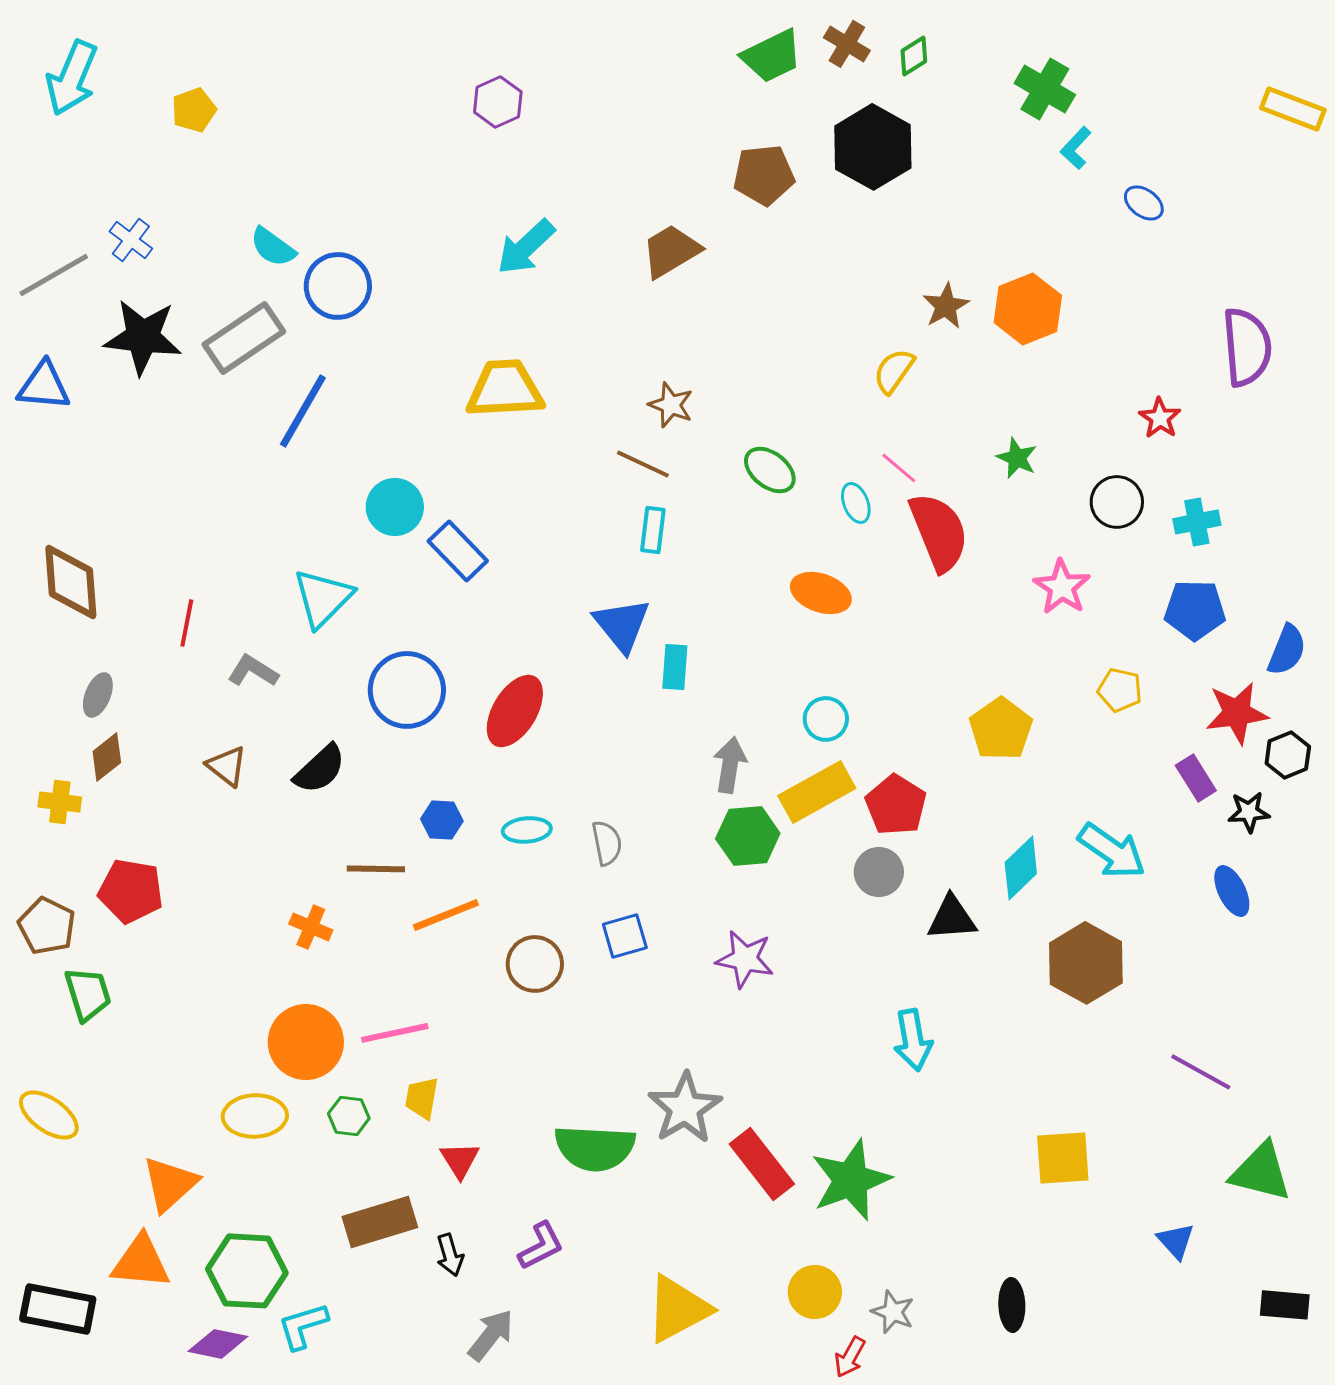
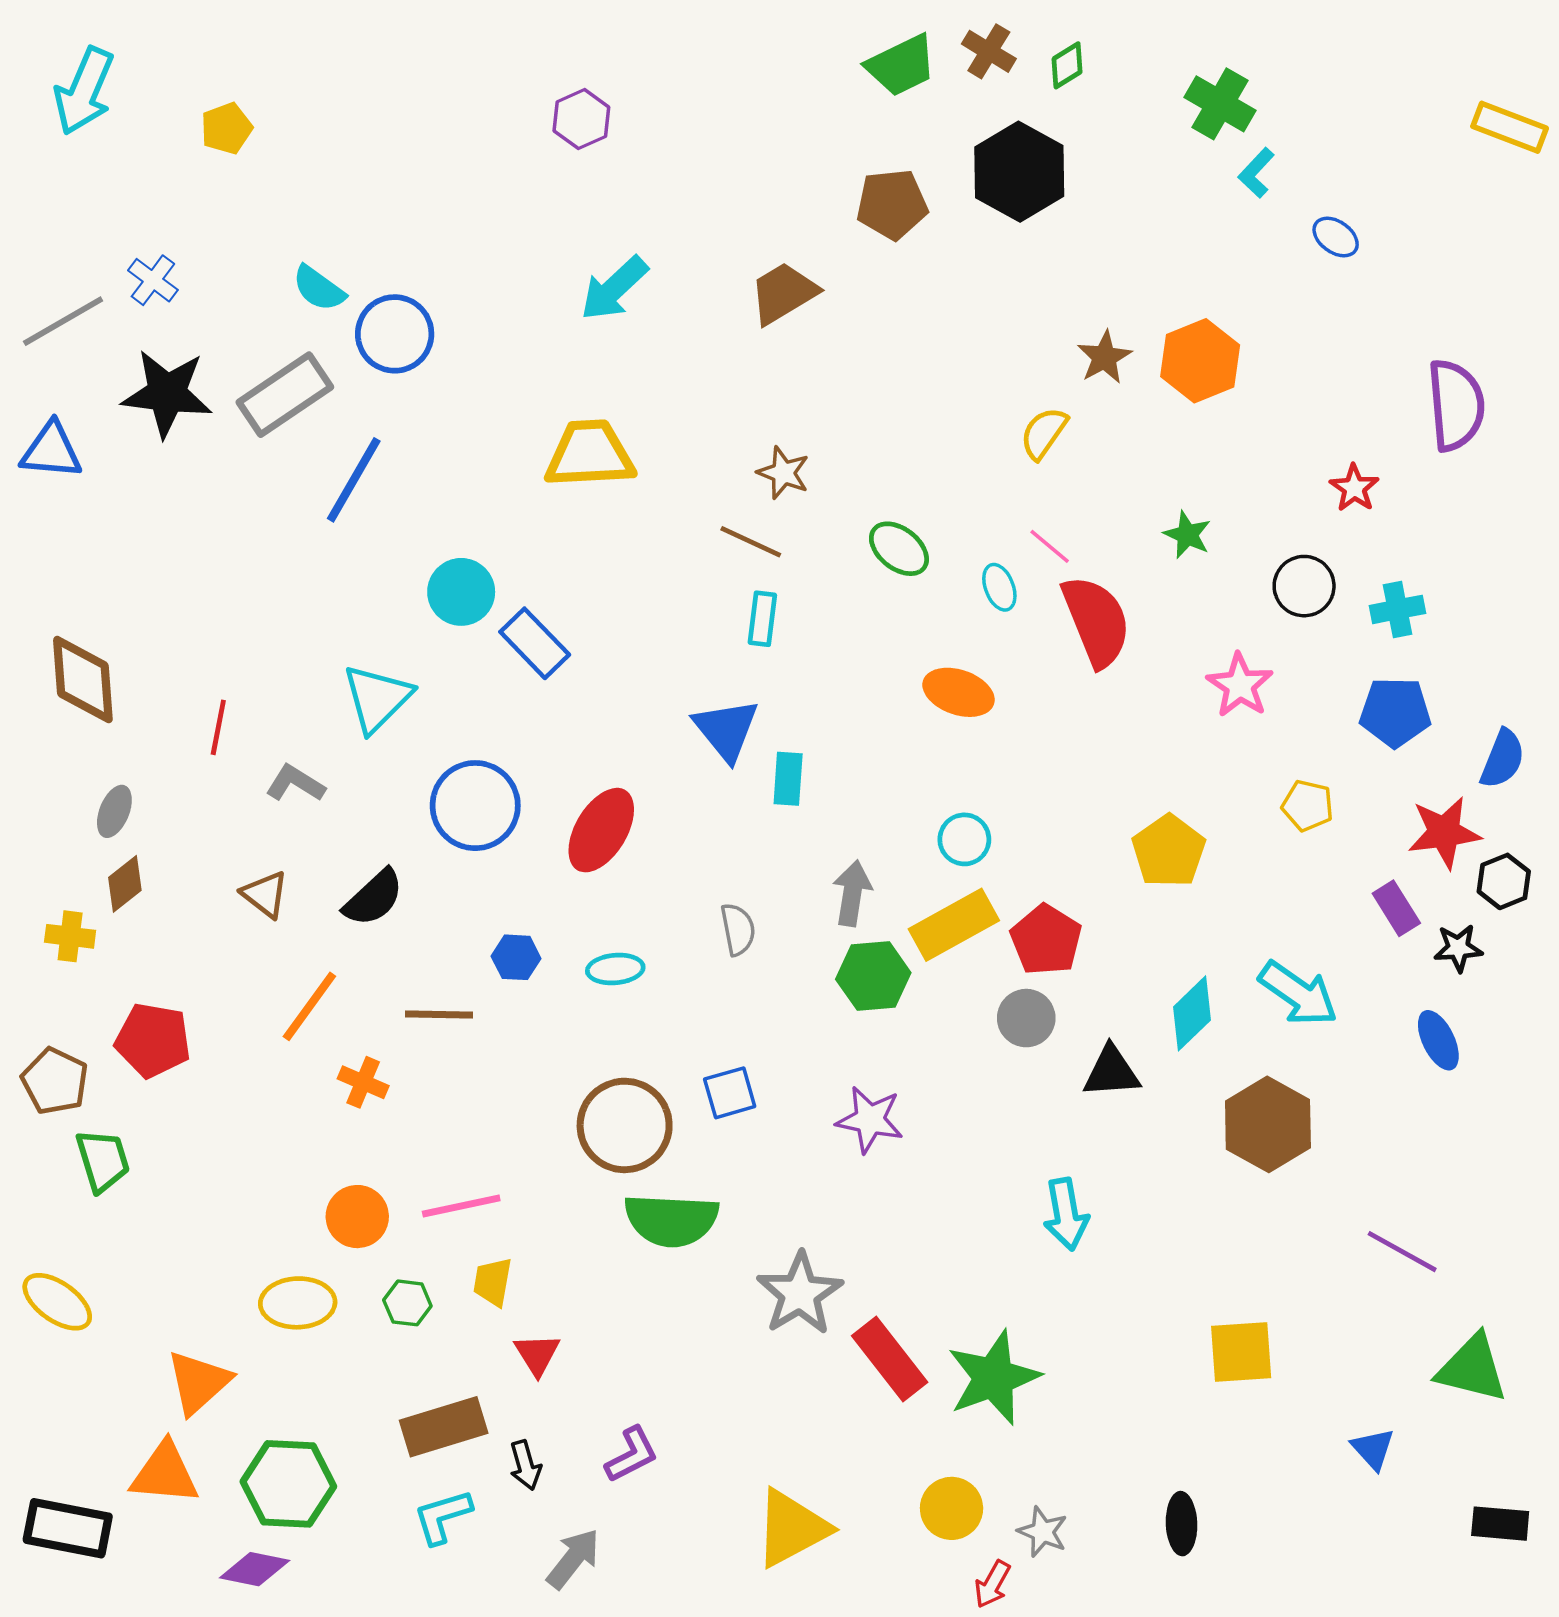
gray semicircle: (607, 843) -> (738, 929), moved
orange line: (446, 915) -> (309, 1006), moved, turned -32
brown circle: (535, 964) -> (625, 1125), size x1.4
orange circle: (306, 1042) -> (357, 1217), size x0.7
green semicircle: (595, 1148) -> (671, 1220), moved
cyan L-shape: (303, 1326) -> (442, 1517), moved

